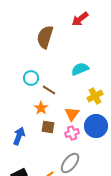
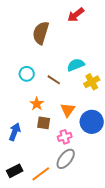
brown line: (49, 90) -> (54, 80), moved
yellow cross: (95, 96) -> (92, 82), moved
pink cross: (72, 133) -> (65, 137), moved

